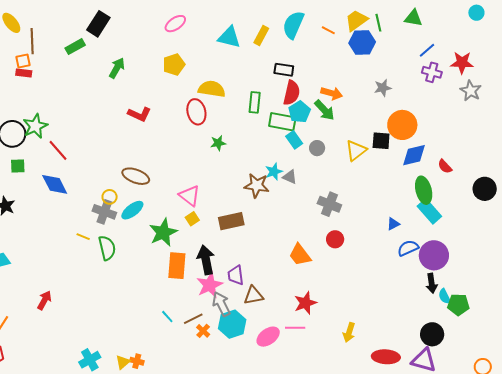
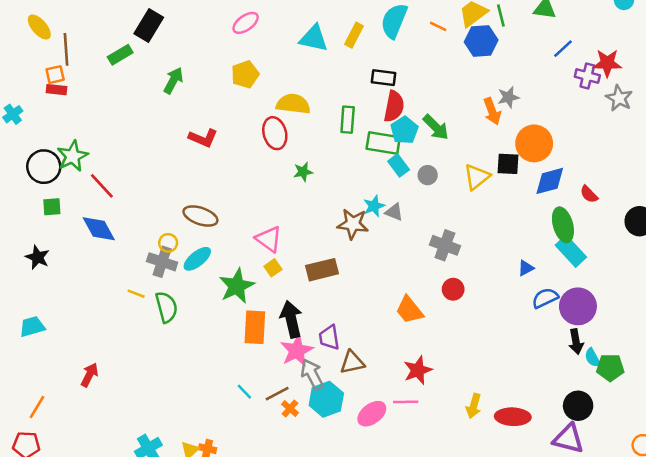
purple cross: (432, 72) -> (587, 76), moved
orange arrow: (332, 93) -> (492, 111), moved, turned 55
red ellipse: (386, 357) -> (513, 417), moved

